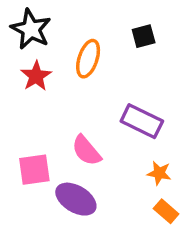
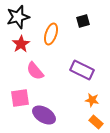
black star: (31, 29) -> (18, 17), turned 30
pink semicircle: (86, 151) -> (35, 71), moved

